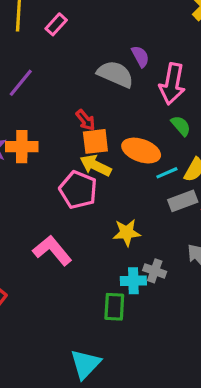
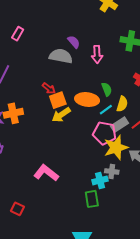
pink arrow: (172, 84) -> (97, 54), size x0.7
green semicircle: (181, 126) -> (107, 89), moved, turned 32
yellow arrow: (96, 165) -> (61, 115), turned -48
pink pentagon: (78, 190) -> (105, 133), moved
yellow star: (127, 233) -> (116, 148), moved, size x1.4

